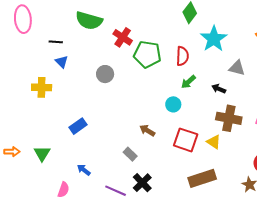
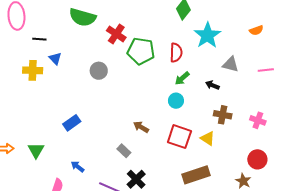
black line: (56, 42) -> (39, 39), moved
yellow cross: (42, 87) -> (33, 70), moved
cyan circle: (173, 104) -> (176, 101), moved
brown cross: (229, 118) -> (223, 115), size x0.7

